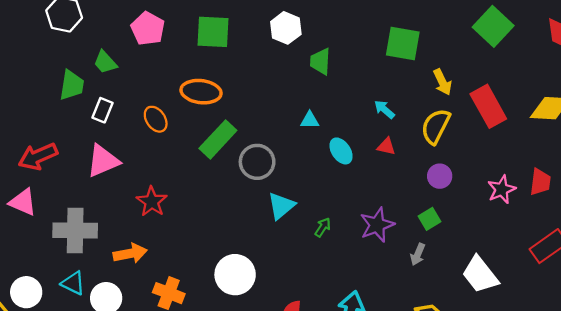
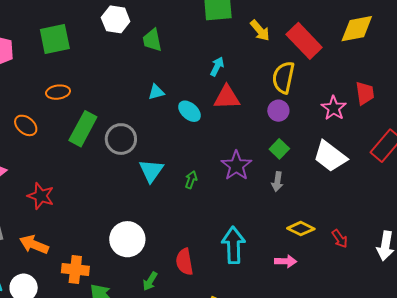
orange ellipse: (201, 92) -> (58, 92), size x0.7
cyan arrow: (384, 109) -> (217, 66), turned 90
yellow semicircle: (436, 126) -> (283, 77), moved
red triangle: (386, 146) -> (227, 97), size x1.6
orange arrow: (130, 253) -> (34, 245), turned -132
white trapezoid: (480, 275) -> (330, 156), moved

